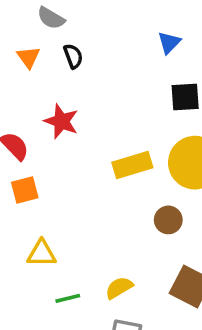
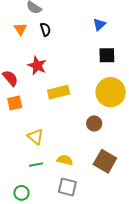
yellow rectangle: (132, 165) -> (59, 92), moved
yellow triangle: (41, 253) -> (35, 137), moved, turned 36
yellow semicircle: (119, 288) -> (65, 160), turned 42

